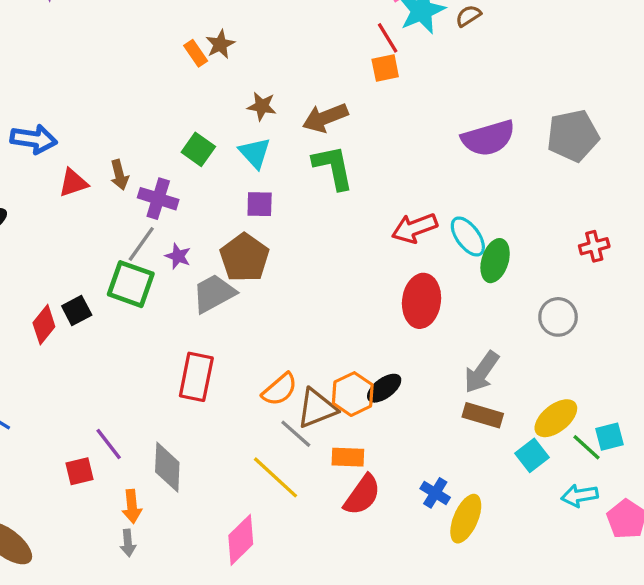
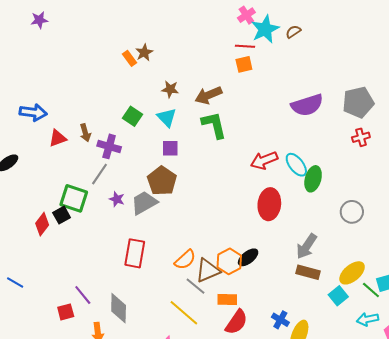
red line: (388, 38) -> (245, 46), turned -54
red cross: (594, 246) -> (361, 137), moved
purple star: (178, 256) -> (117, 199), moved
green square: (131, 284) -> (74, 198), moved

